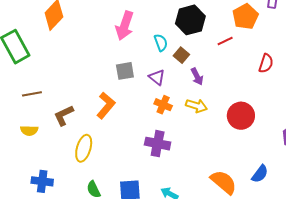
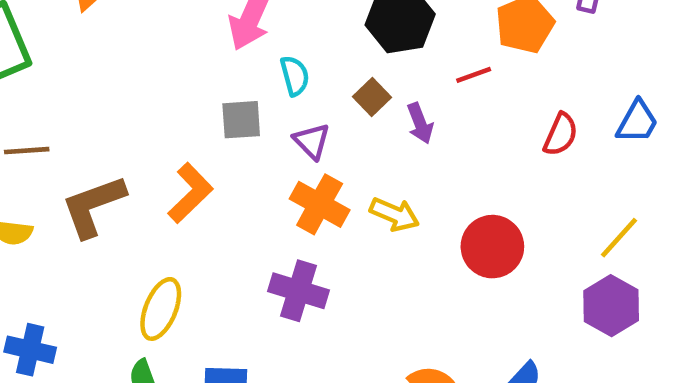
cyan semicircle: (161, 43) -> (295, 76), moved
purple arrow: (197, 77) -> (420, 123), moved
orange cross: (163, 105) -> (320, 204), size x1.4
brown L-shape: (64, 115) -> (93, 206), size x1.4
yellow ellipse: (84, 148) -> (161, 309), moved

